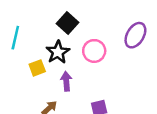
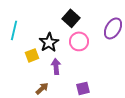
black square: (67, 23) -> (71, 18), moved

